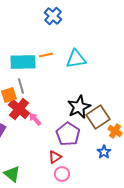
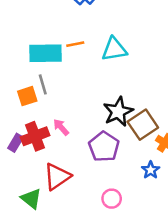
red cross: (19, 109) -> (35, 136), moved, turned 30
red triangle: (55, 157) -> (57, 177), moved, size x1.6
pink circle: (62, 174) -> (112, 199), moved

